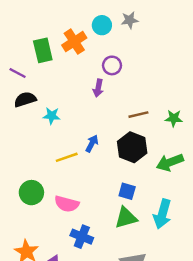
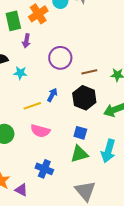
purple circle: (112, 65) -> (60, 58), moved, size x1.5
purple arrow: (98, 88) -> (26, 41), moved
pink semicircle: (67, 204) -> (40, 131), moved

